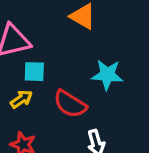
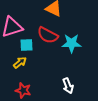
red semicircle: (70, 104) -> (48, 35), moved

